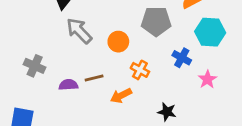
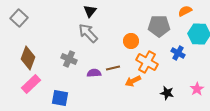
gray arrow: (79, 31) -> (88, 33), moved
orange cross: (140, 70) -> (147, 62), size x1.5
pink star: (207, 79) -> (197, 89), moved

